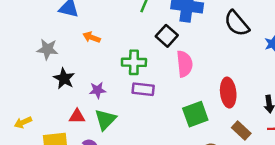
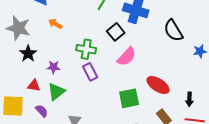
gray star: (47, 49) -> (18, 28), size x1.4
pink semicircle: (185, 64) -> (127, 57), turned 40
purple rectangle: (143, 89) -> (90, 72), turned 48
red ellipse: (228, 93) -> (158, 85), turned -60

